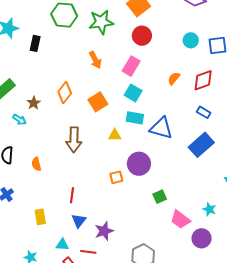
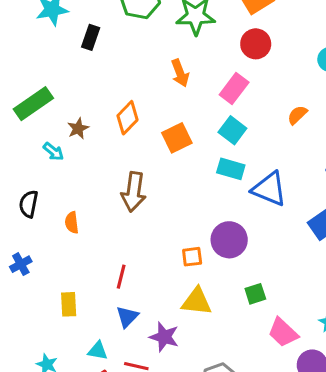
yellow triangle: (115, 135) -> (197, 301), moved, size x1.5
purple star: (104, 231) -> (164, 337), turned 30

